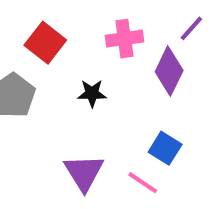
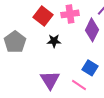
red square: (45, 43) -> (43, 16), moved

